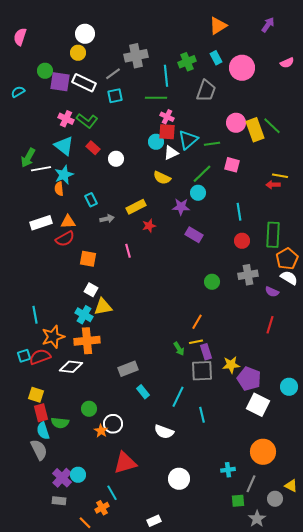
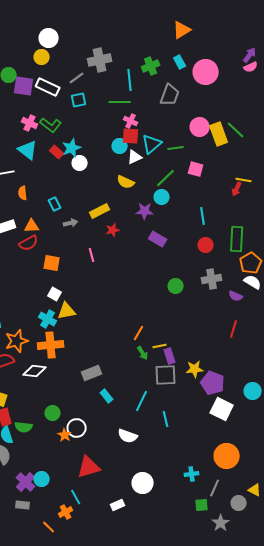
purple arrow: (268, 25) -> (250, 55), moved
cyan star: (64, 175) -> (72, 148), moved
red arrow: (273, 185) -> (237, 189), turned -64
orange line: (197, 322) -> (139, 333), moved
white rectangle: (154, 521) -> (118, 505), moved

